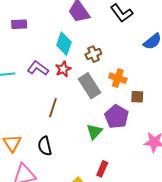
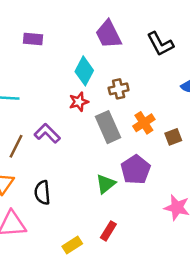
purple L-shape: (38, 68) -> (47, 133), moved
orange cross: (118, 78) -> (144, 123), turned 30
brown square: (137, 97) -> (173, 137), moved, turned -32
brown line: (53, 108) -> (16, 146), moved

